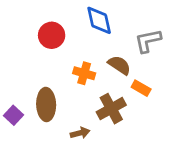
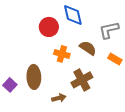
red circle: (52, 35) -> (49, 27), moved
orange rectangle: (141, 88) -> (115, 59), moved

